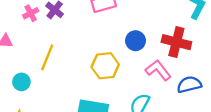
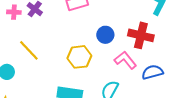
pink cross: (31, 13) -> (14, 12), turned 32
yellow line: (47, 57) -> (29, 50), turned -65

